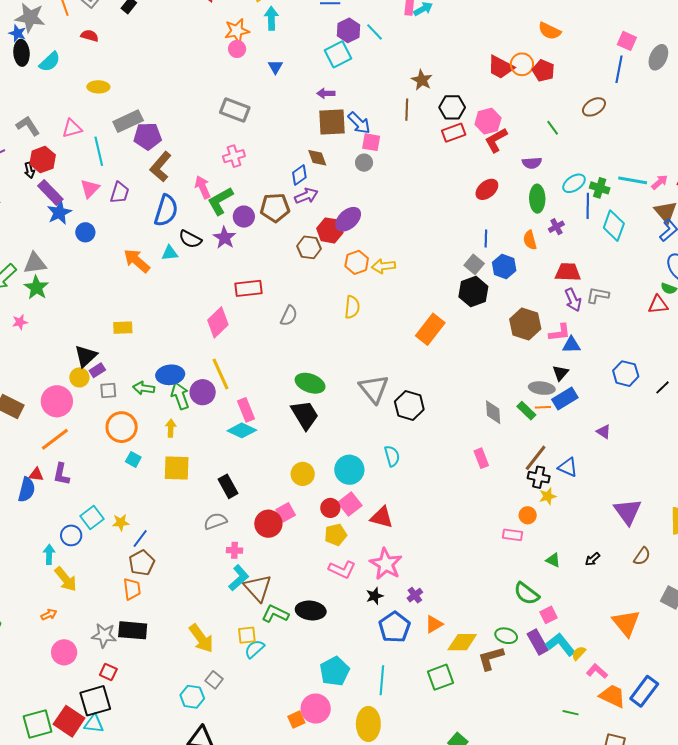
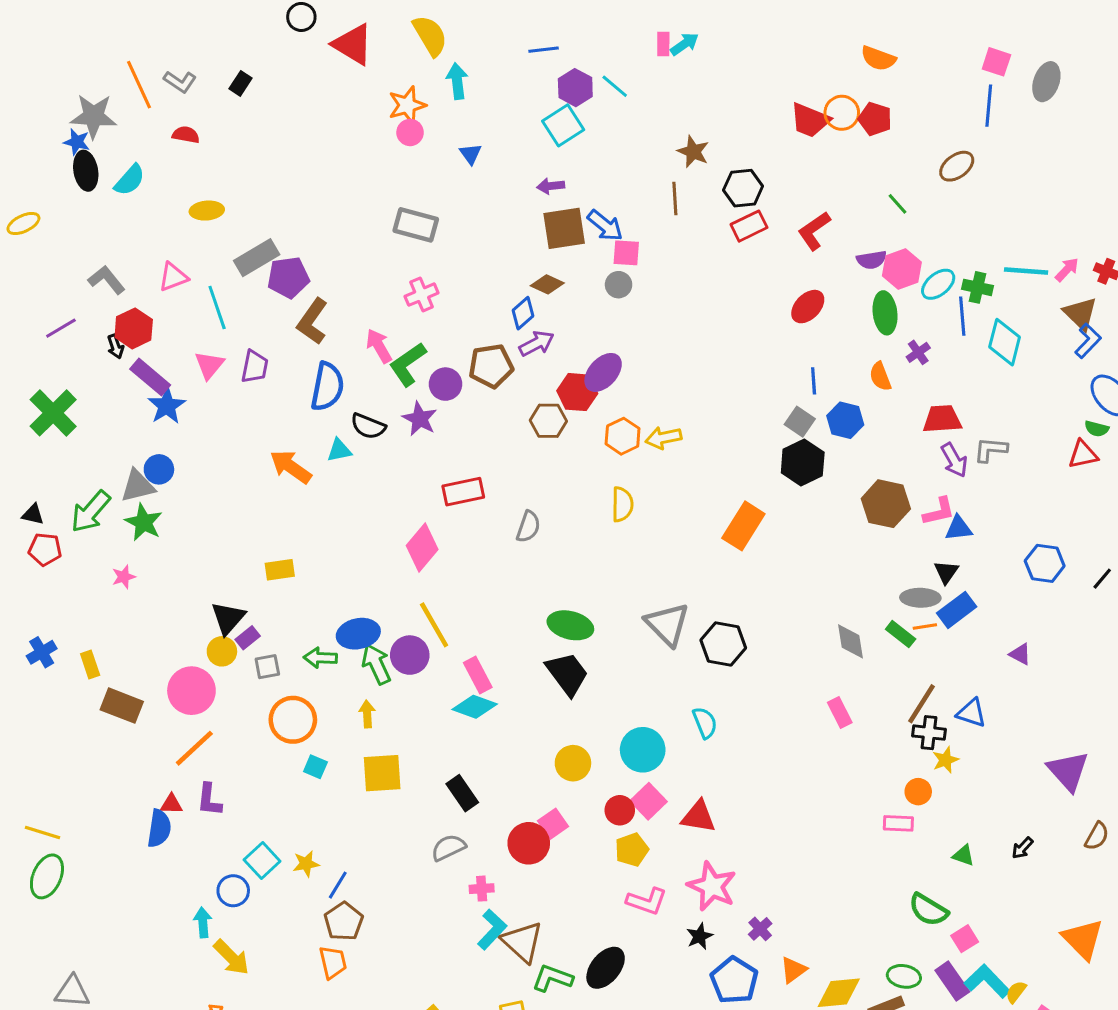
pink hexagon: (488, 121) -> (902, 269), moved
brown diamond: (317, 158) -> (547, 284), turned -40
blue circle: (85, 232) -> (159, 469), moved
black ellipse: (311, 610) -> (606, 968), turned -52

